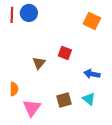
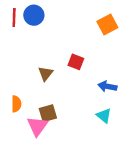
orange square: (92, 21) -> (107, 25), turned 36
brown square: (64, 100) -> (48, 113), moved

